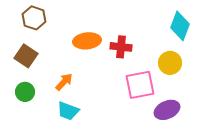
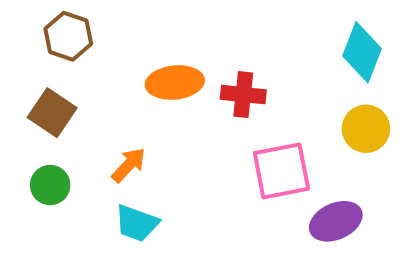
yellow circle: (170, 63) -> (366, 129), moved

